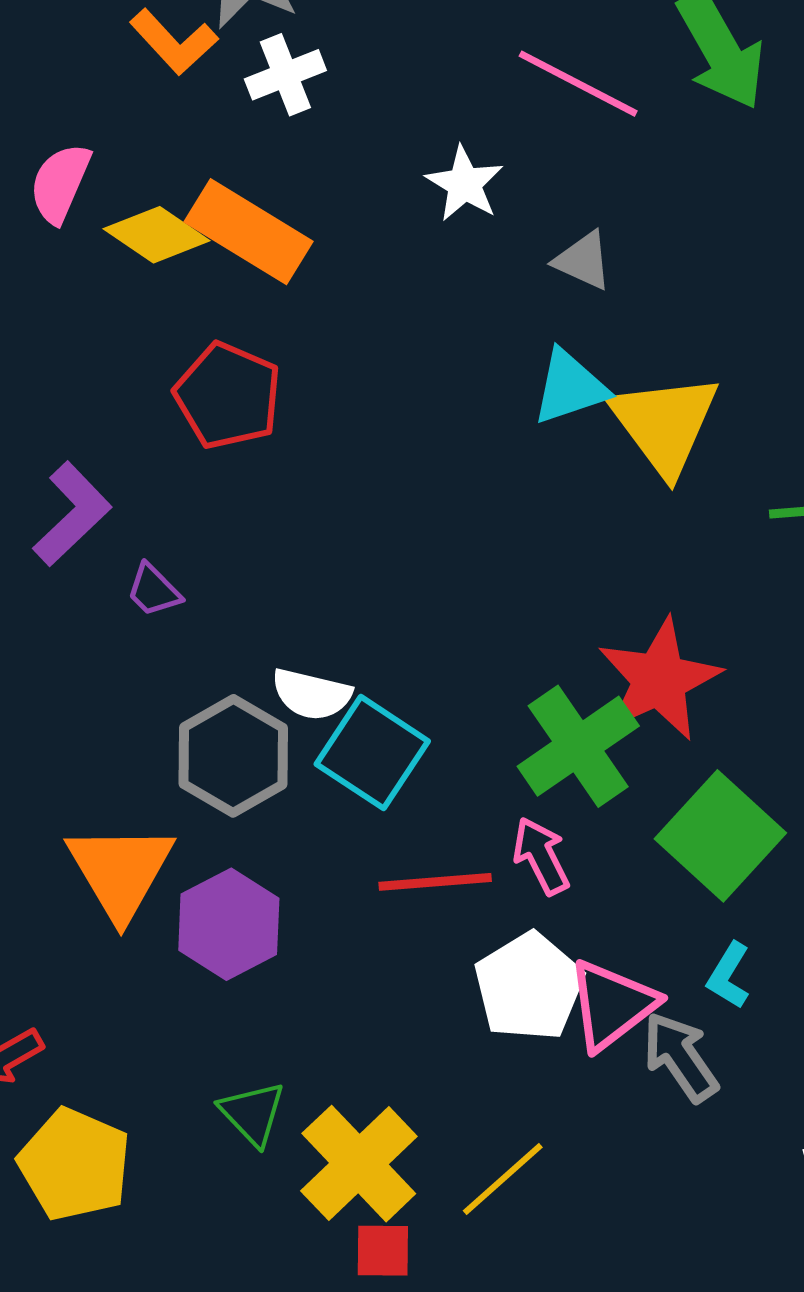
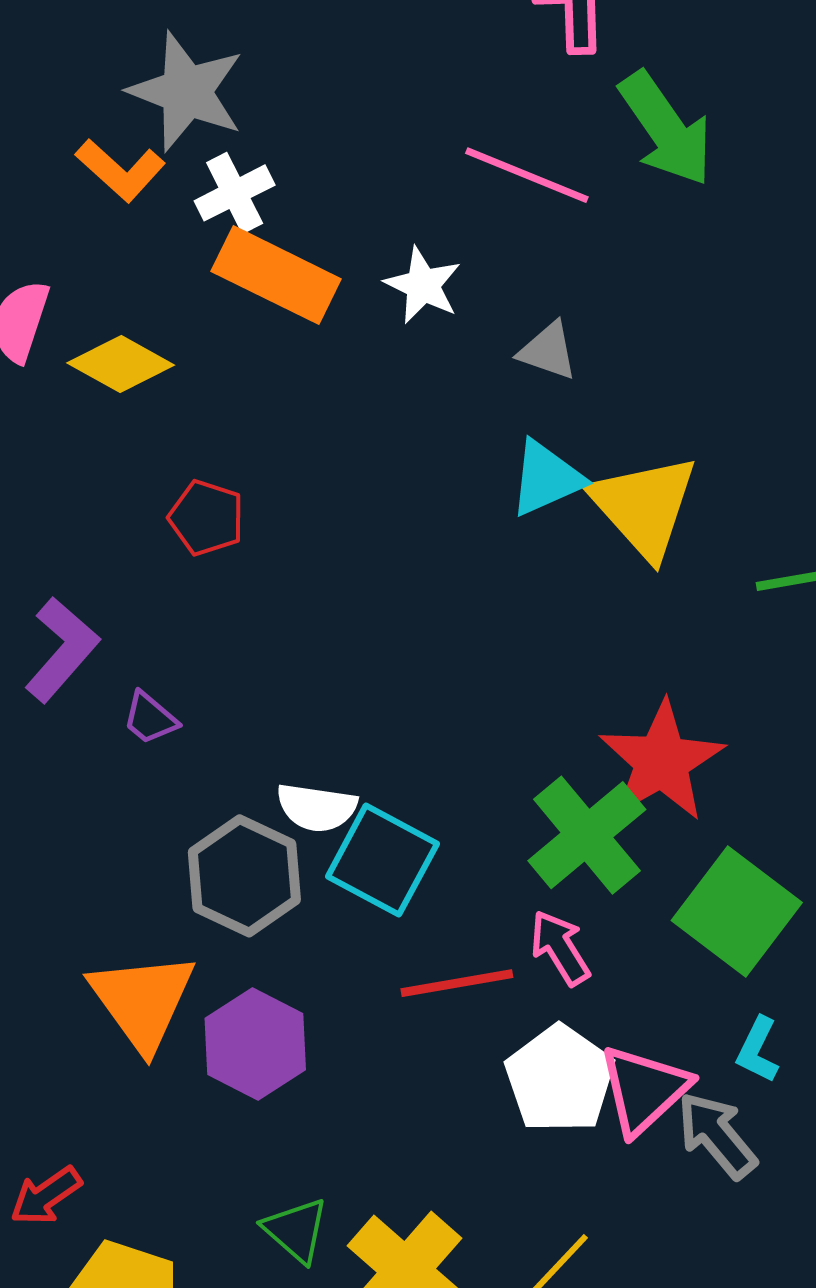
orange rectangle: (248, 232) -> (276, 275), moved
red pentagon: (228, 396) -> (206, 518), size x0.7

